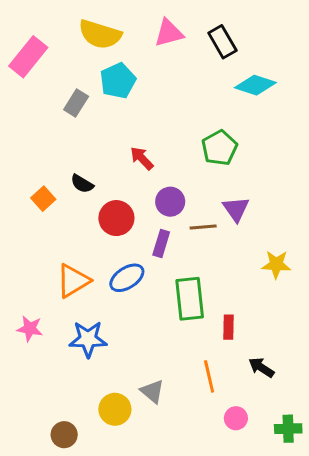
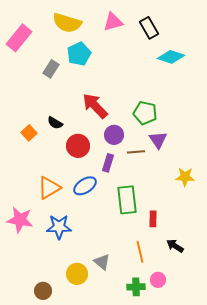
green pentagon: (219, 148) -> (145, 113), moved, turned -30
red arrow: (142, 158) -> (95, 106), size x1.6
pink star: (30, 329) -> (20, 220), size x1.5
green cross: (288, 429) -> (136, 287), moved

